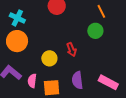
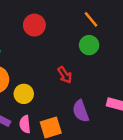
yellow circle: (49, 58) -> (24, 94), moved

